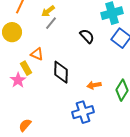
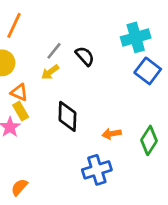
yellow arrow: (48, 11) -> (50, 72), moved
black semicircle: (87, 36) -> (85, 56), moved
orange triangle: (37, 54) -> (19, 92), moved

